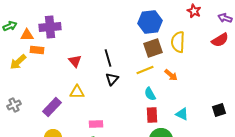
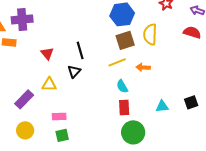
red semicircle: (220, 40) -> (192, 32), turned -132
orange arrow: (171, 75) -> (143, 67), turned 144
black triangle: (112, 79) -> (74, 71), moved
cyan triangle: (182, 114) -> (162, 106), moved, turned -32
pink rectangle: (96, 124) -> (59, 116), moved

